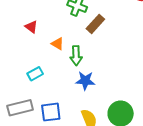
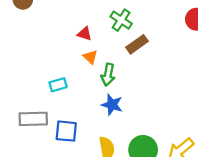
red triangle: (31, 27) -> (85, 34), moved, turned -32

